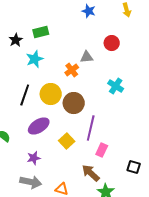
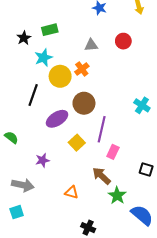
gray triangle: (87, 57) -> (91, 45), moved
cyan cross: (116, 86) -> (142, 105), moved
yellow circle: (51, 94) -> (60, 76), moved
purple ellipse: (39, 126) -> (57, 119), moved
gray arrow: (31, 182) -> (23, 185), moved

